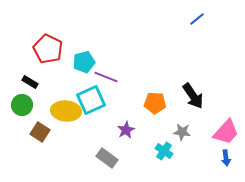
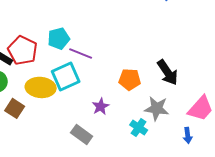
red pentagon: (48, 49) -> (23, 50), moved
gray star: (182, 132) -> (157, 108), size x1.4
blue arrow: (226, 158) -> (188, 135), moved

